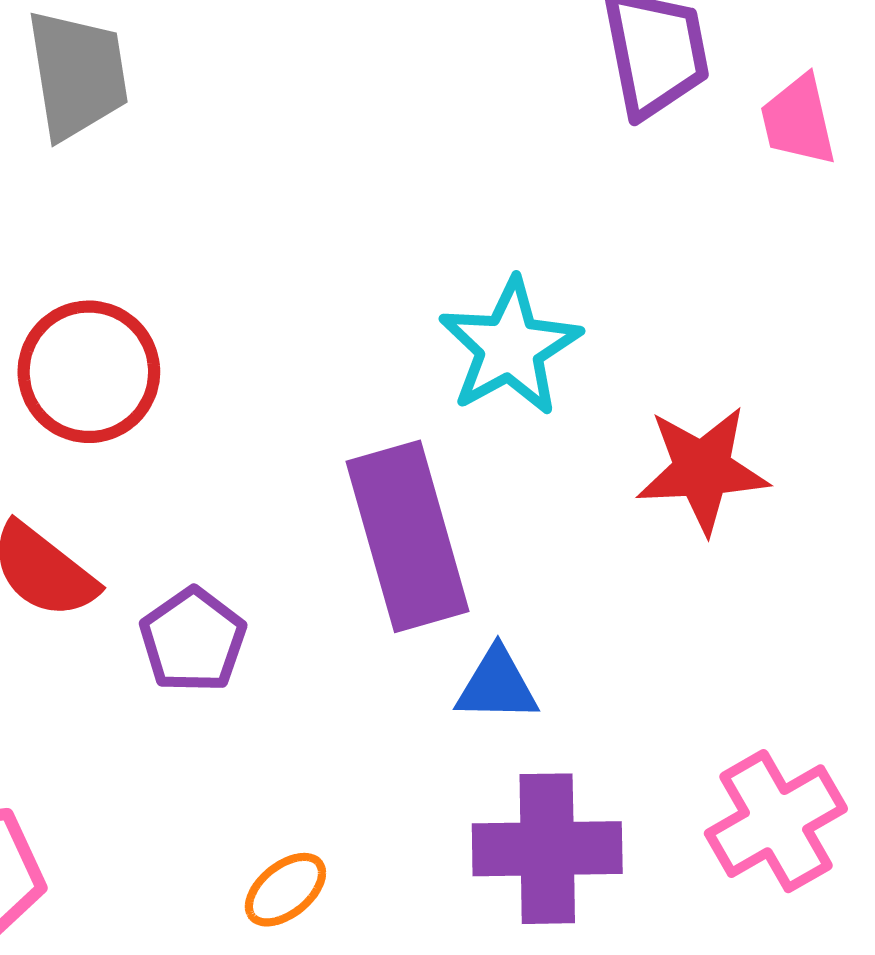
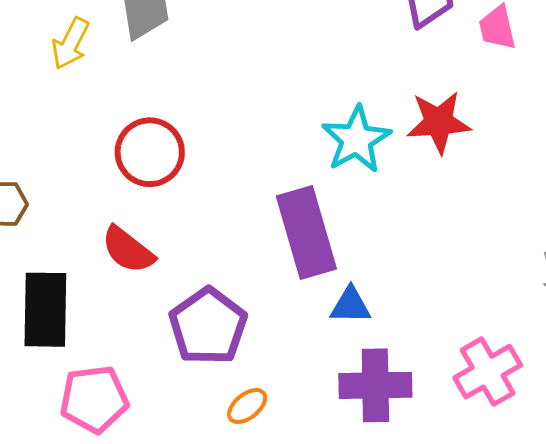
red star: (702, 470) -> (439, 122), moved
purple pentagon: (193, 640) -> (208, 326), moved, size x1.5

